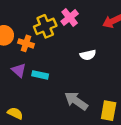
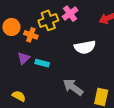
white semicircle: (88, 55) -> (85, 47), size x1.5
purple triangle: (19, 70) -> (24, 58), turned 32

